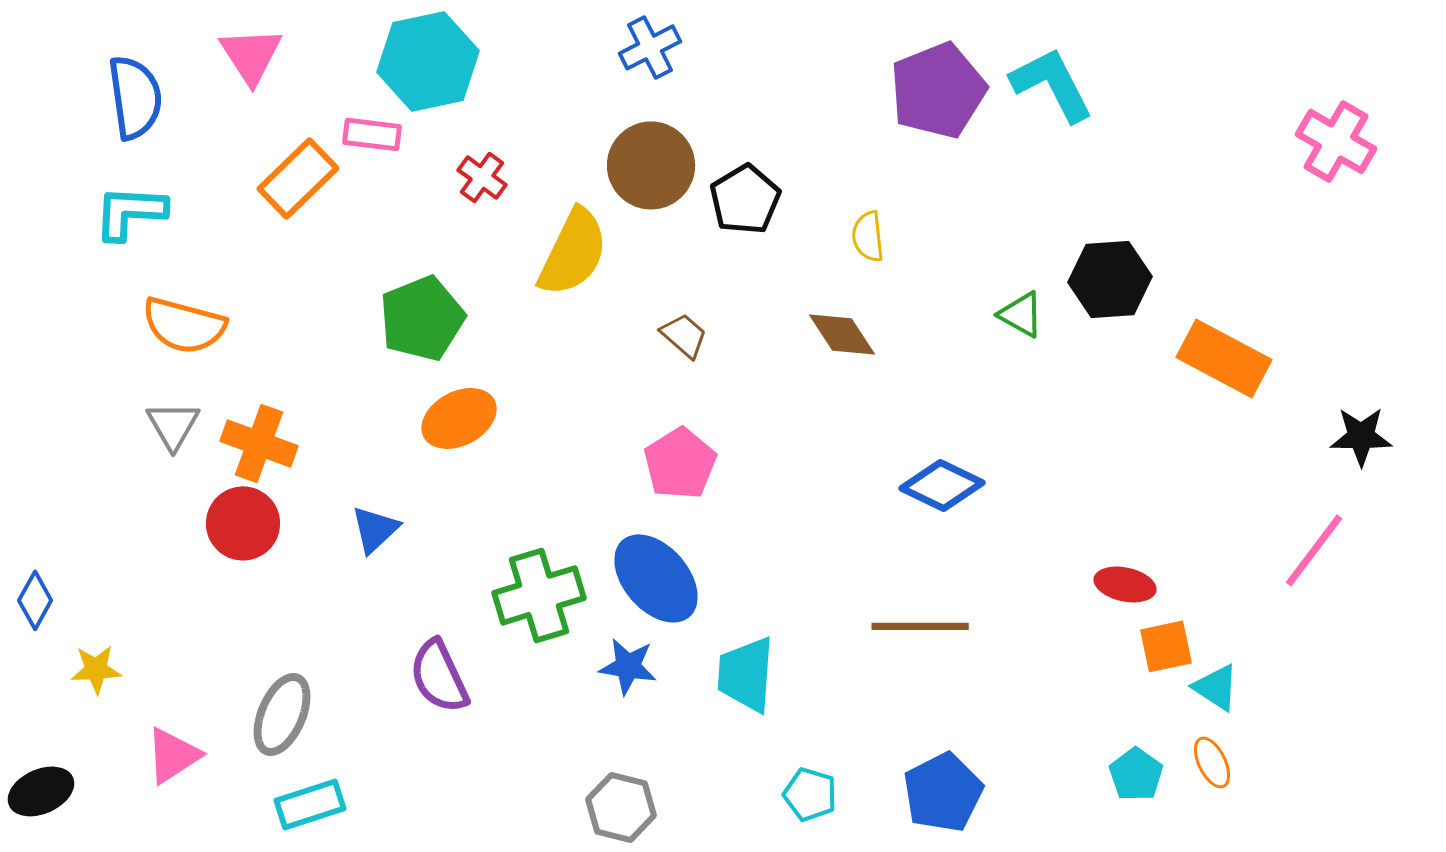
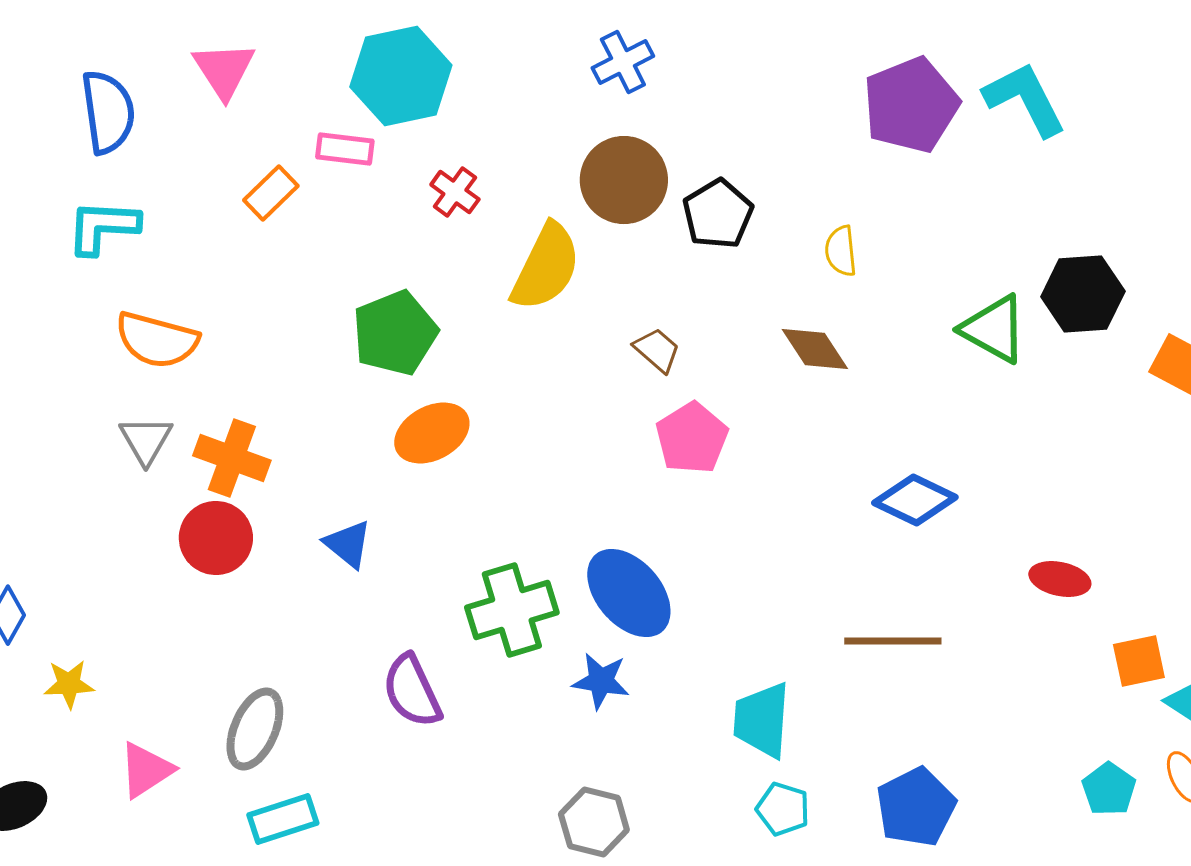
orange rectangle: (298, 178) -> (271, 193), size x0.7
green triangle: (1021, 314) -> (994, 329), size x1.5
pink pentagon: (680, 463) -> (692, 438), moved
blue triangle: (375, 529) -> (348, 544), turned -38
red ellipse: (1125, 584) -> (1060, 579), moved
cyan trapezoid: (746, 674) -> (762, 720), moved

